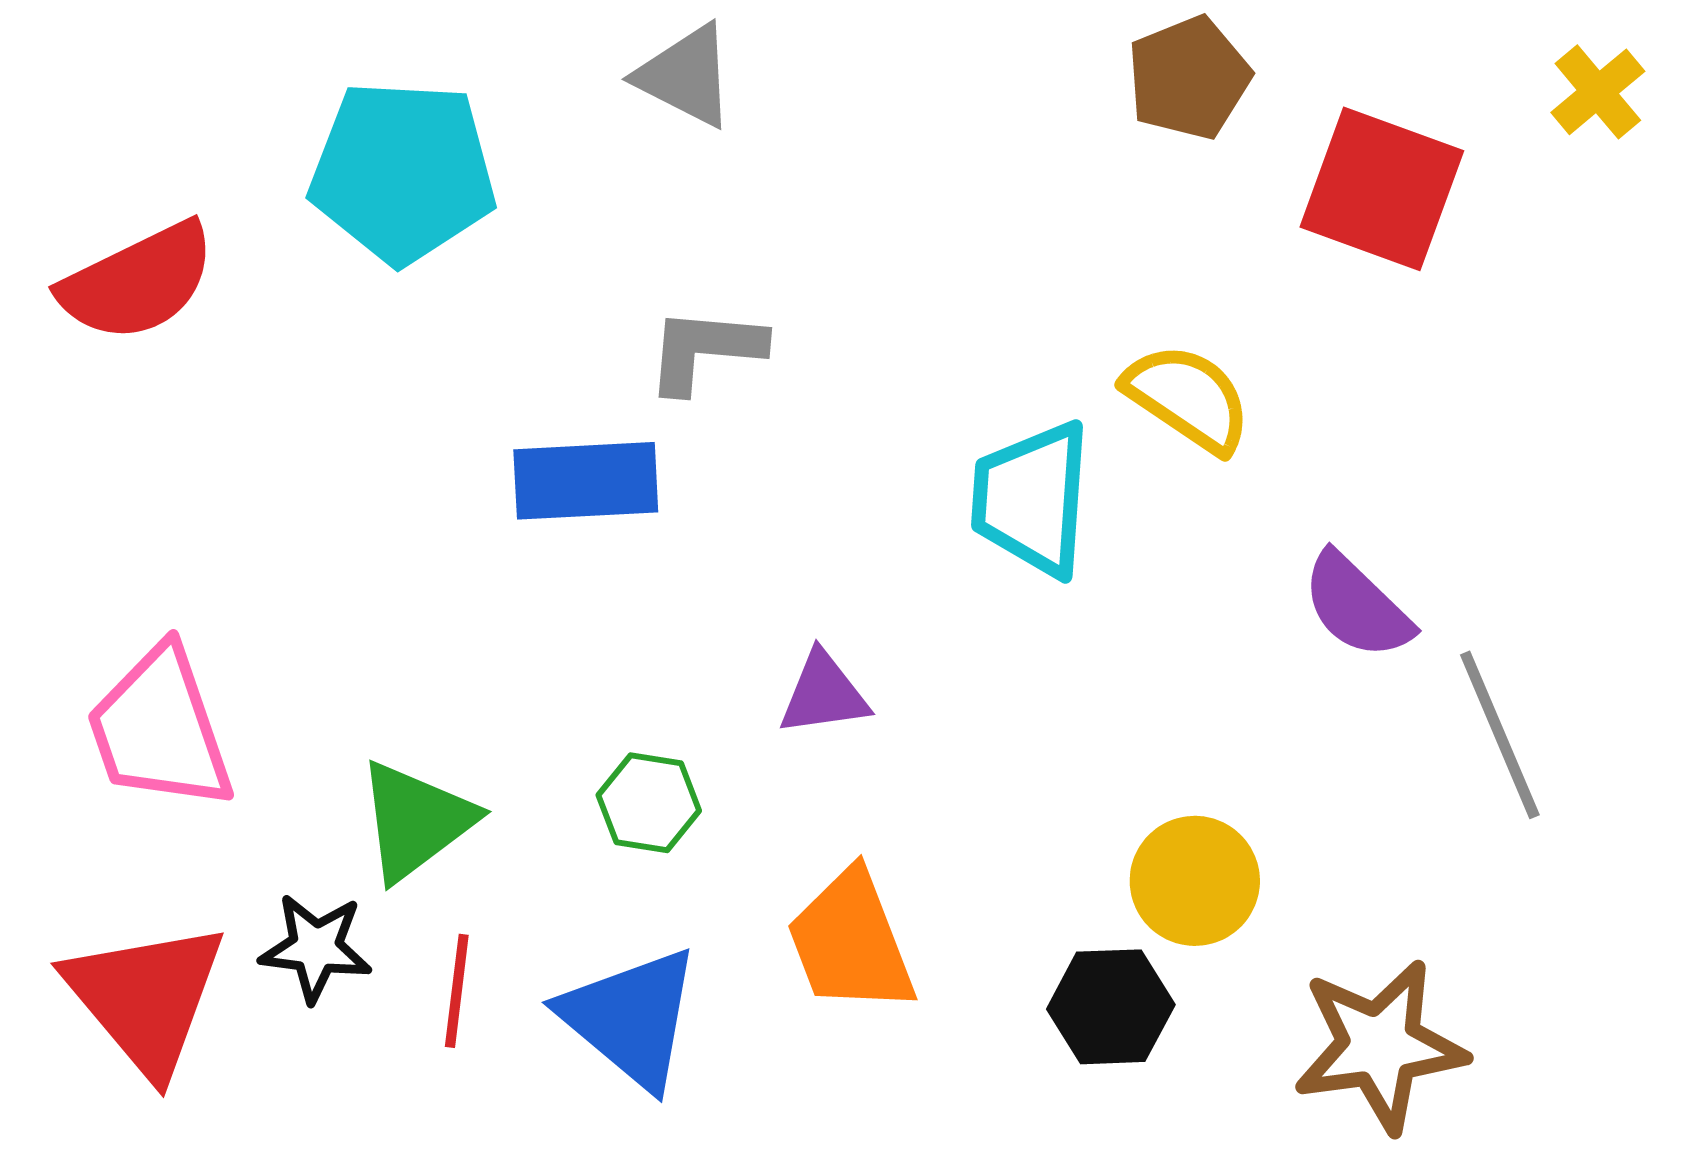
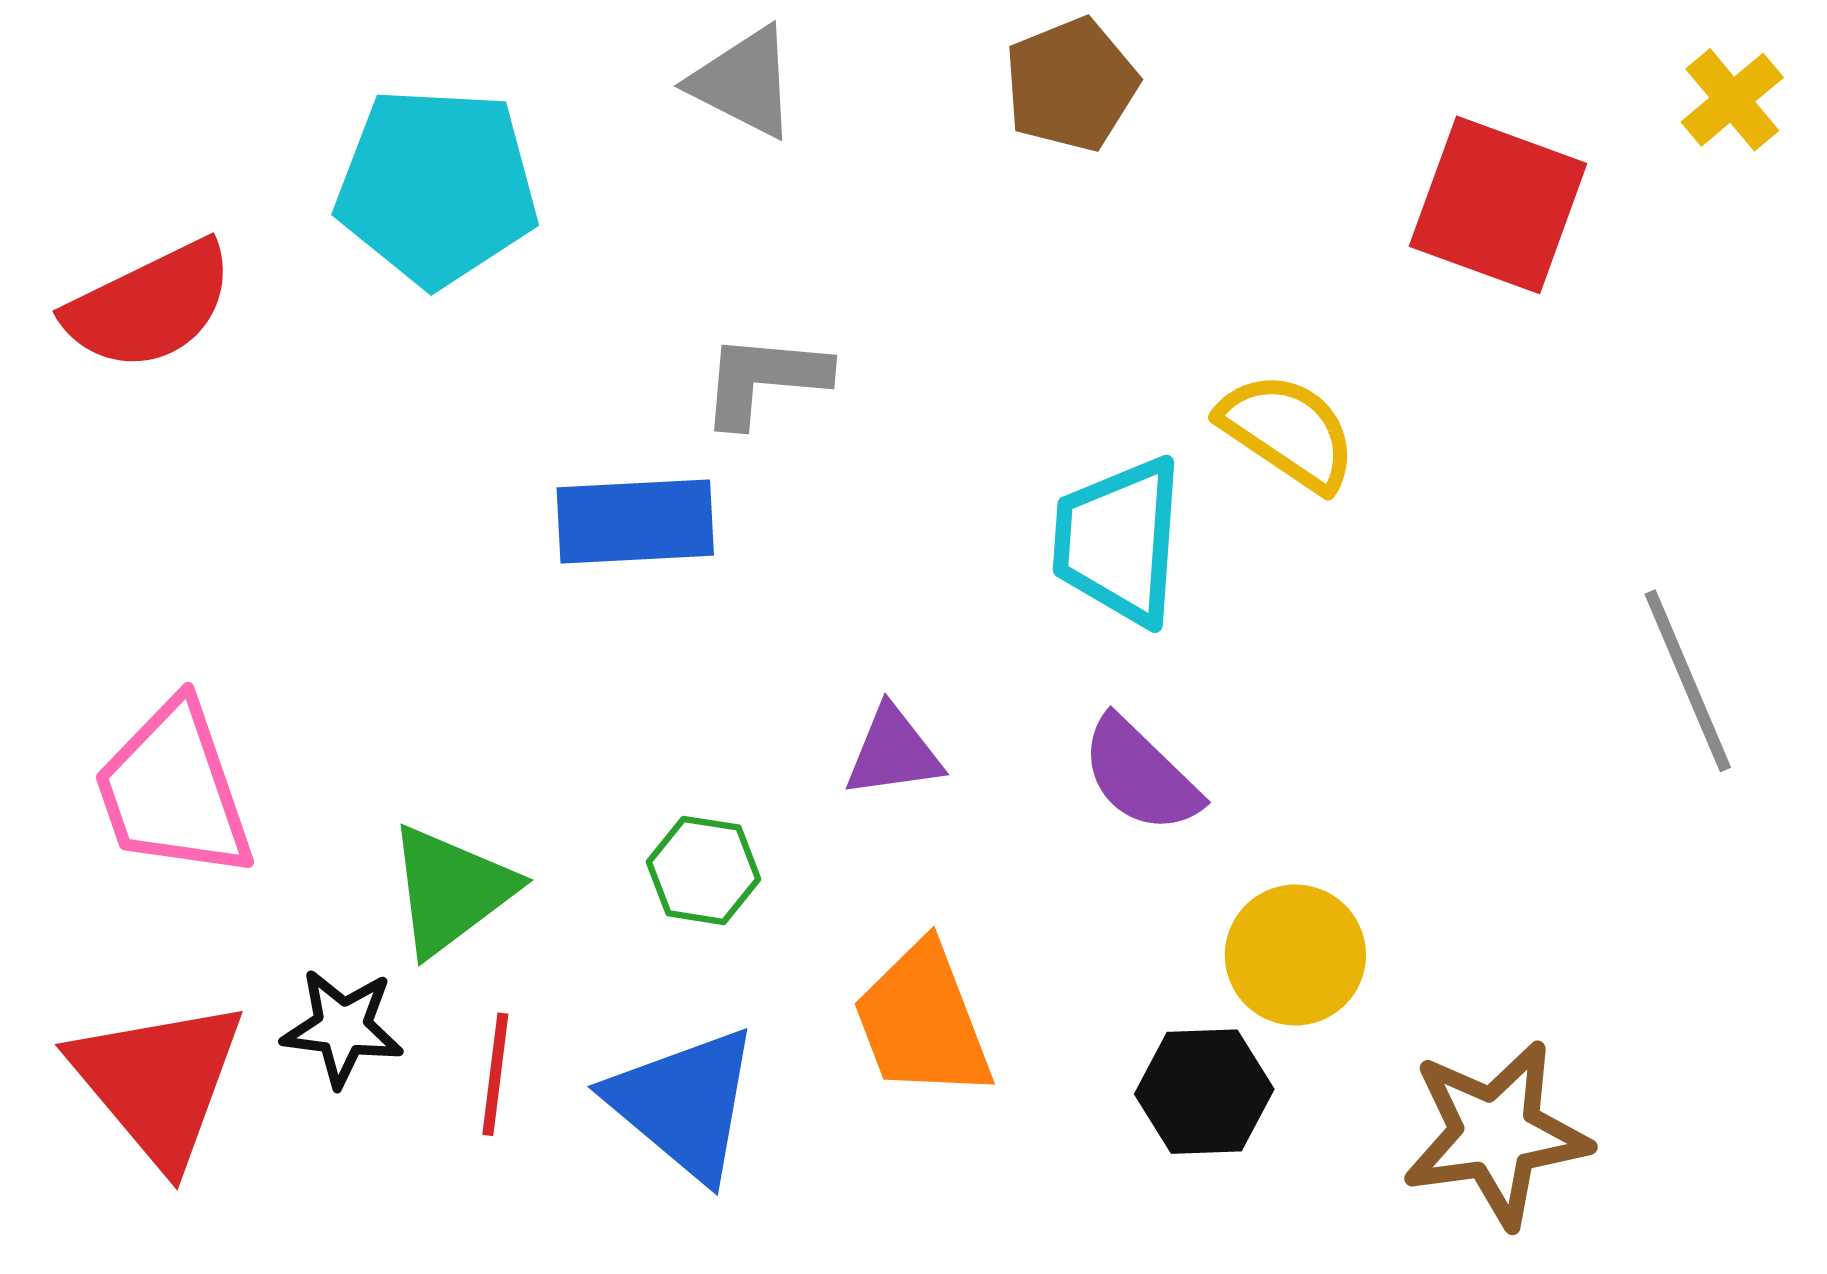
brown pentagon: (1189, 78) -> (1071, 85), moved
purple semicircle: (1357, 606) -> (1140, 775), moved
gray line: (1500, 735) -> (1688, 681), moved

